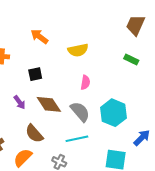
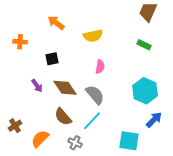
cyan hexagon: (114, 113) -> (145, 91), moved
brown semicircle: (34, 134) -> (63, 117), moved
cyan line: (77, 139) -> (92, 121), turned -35

